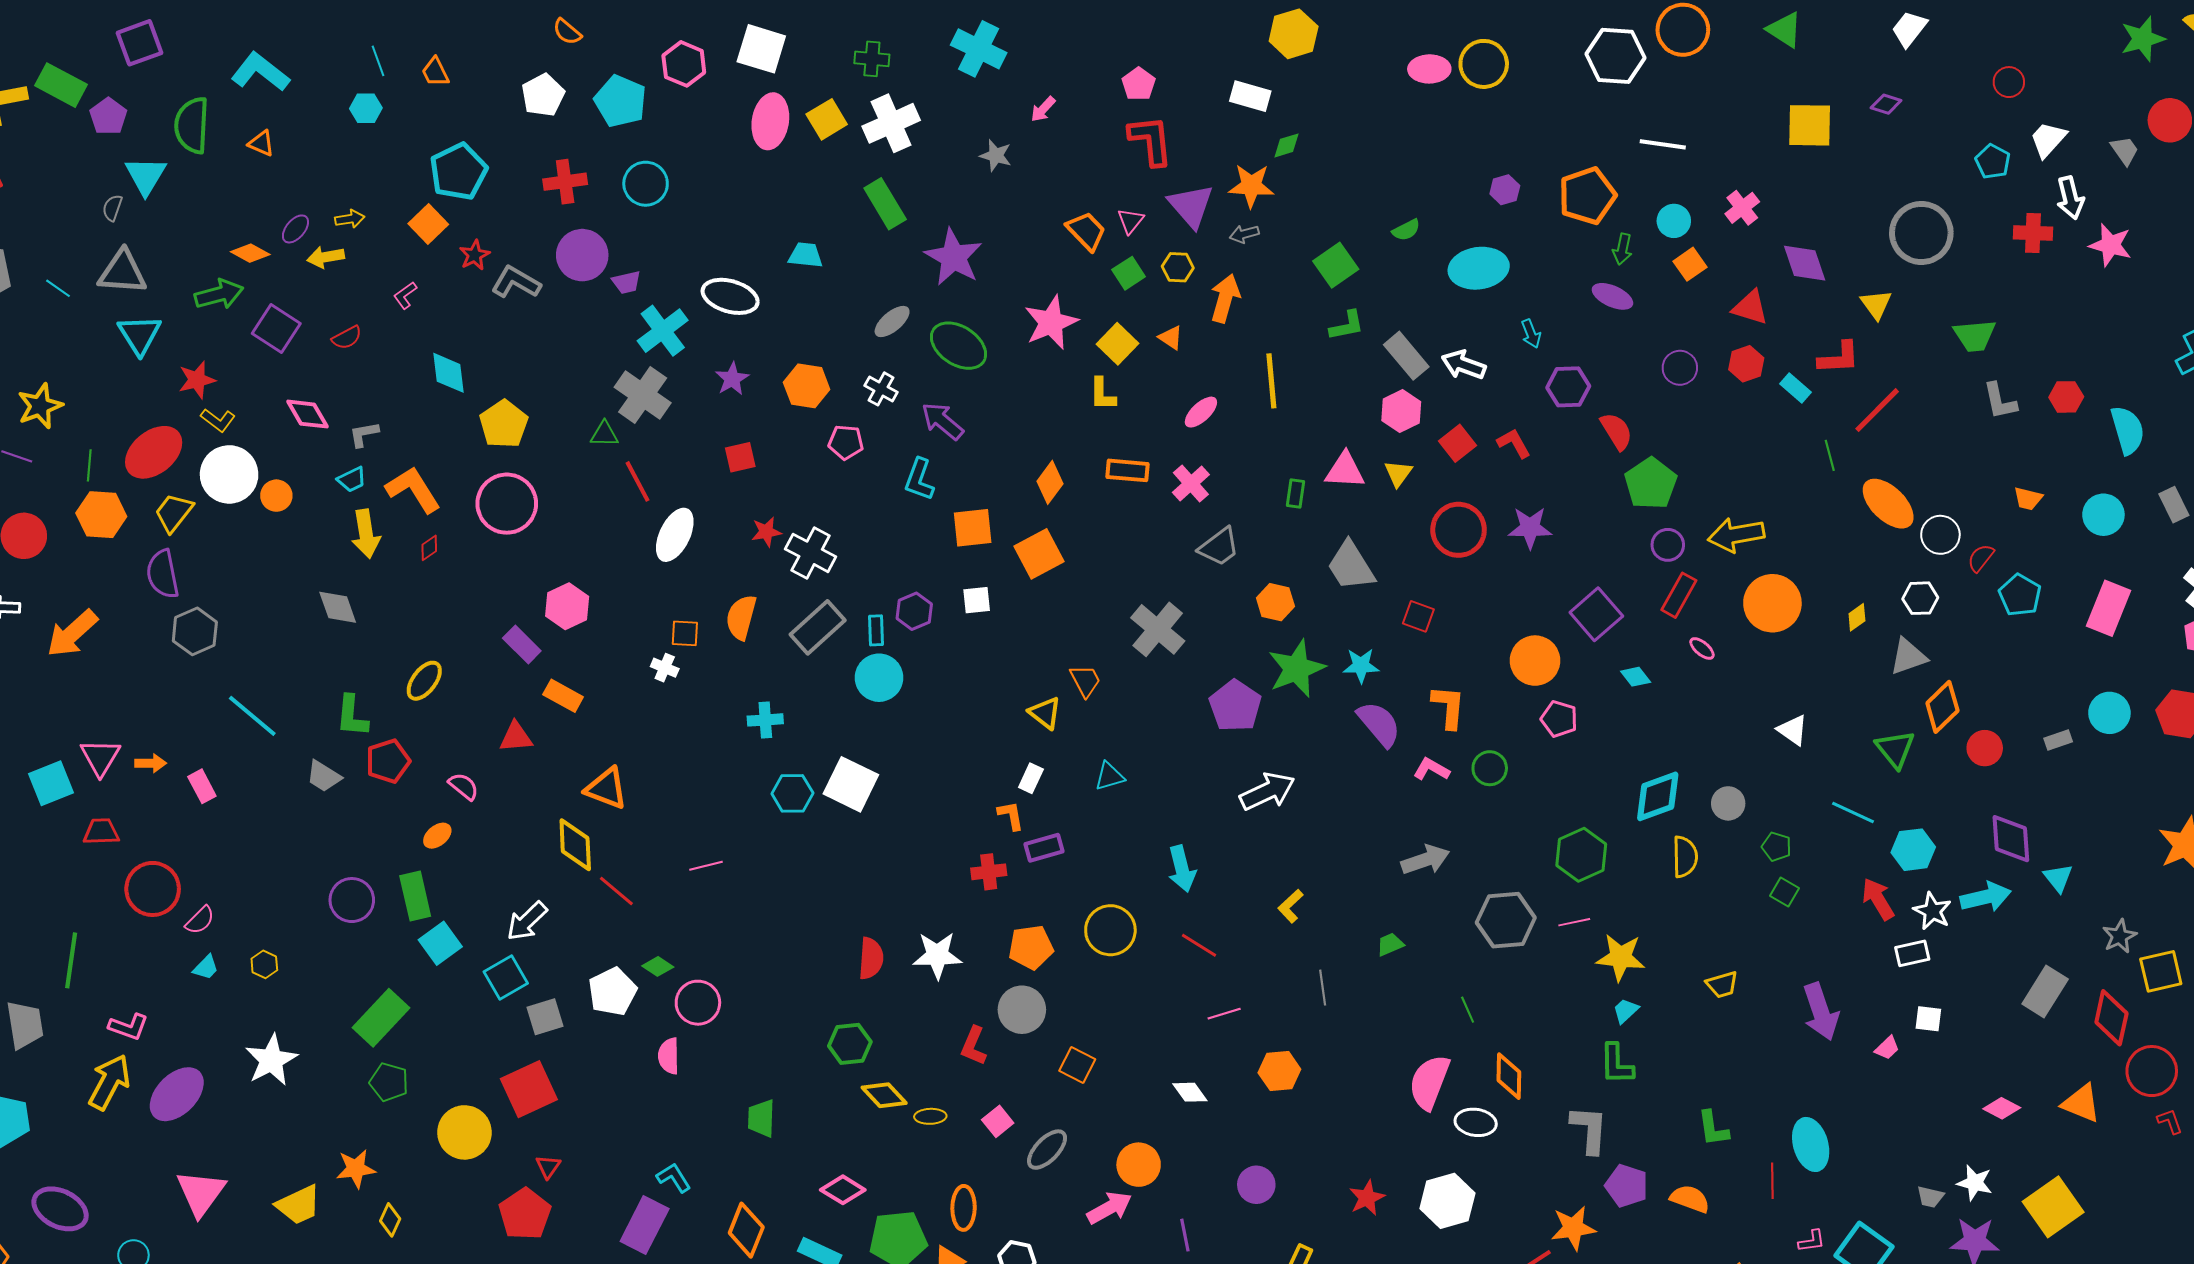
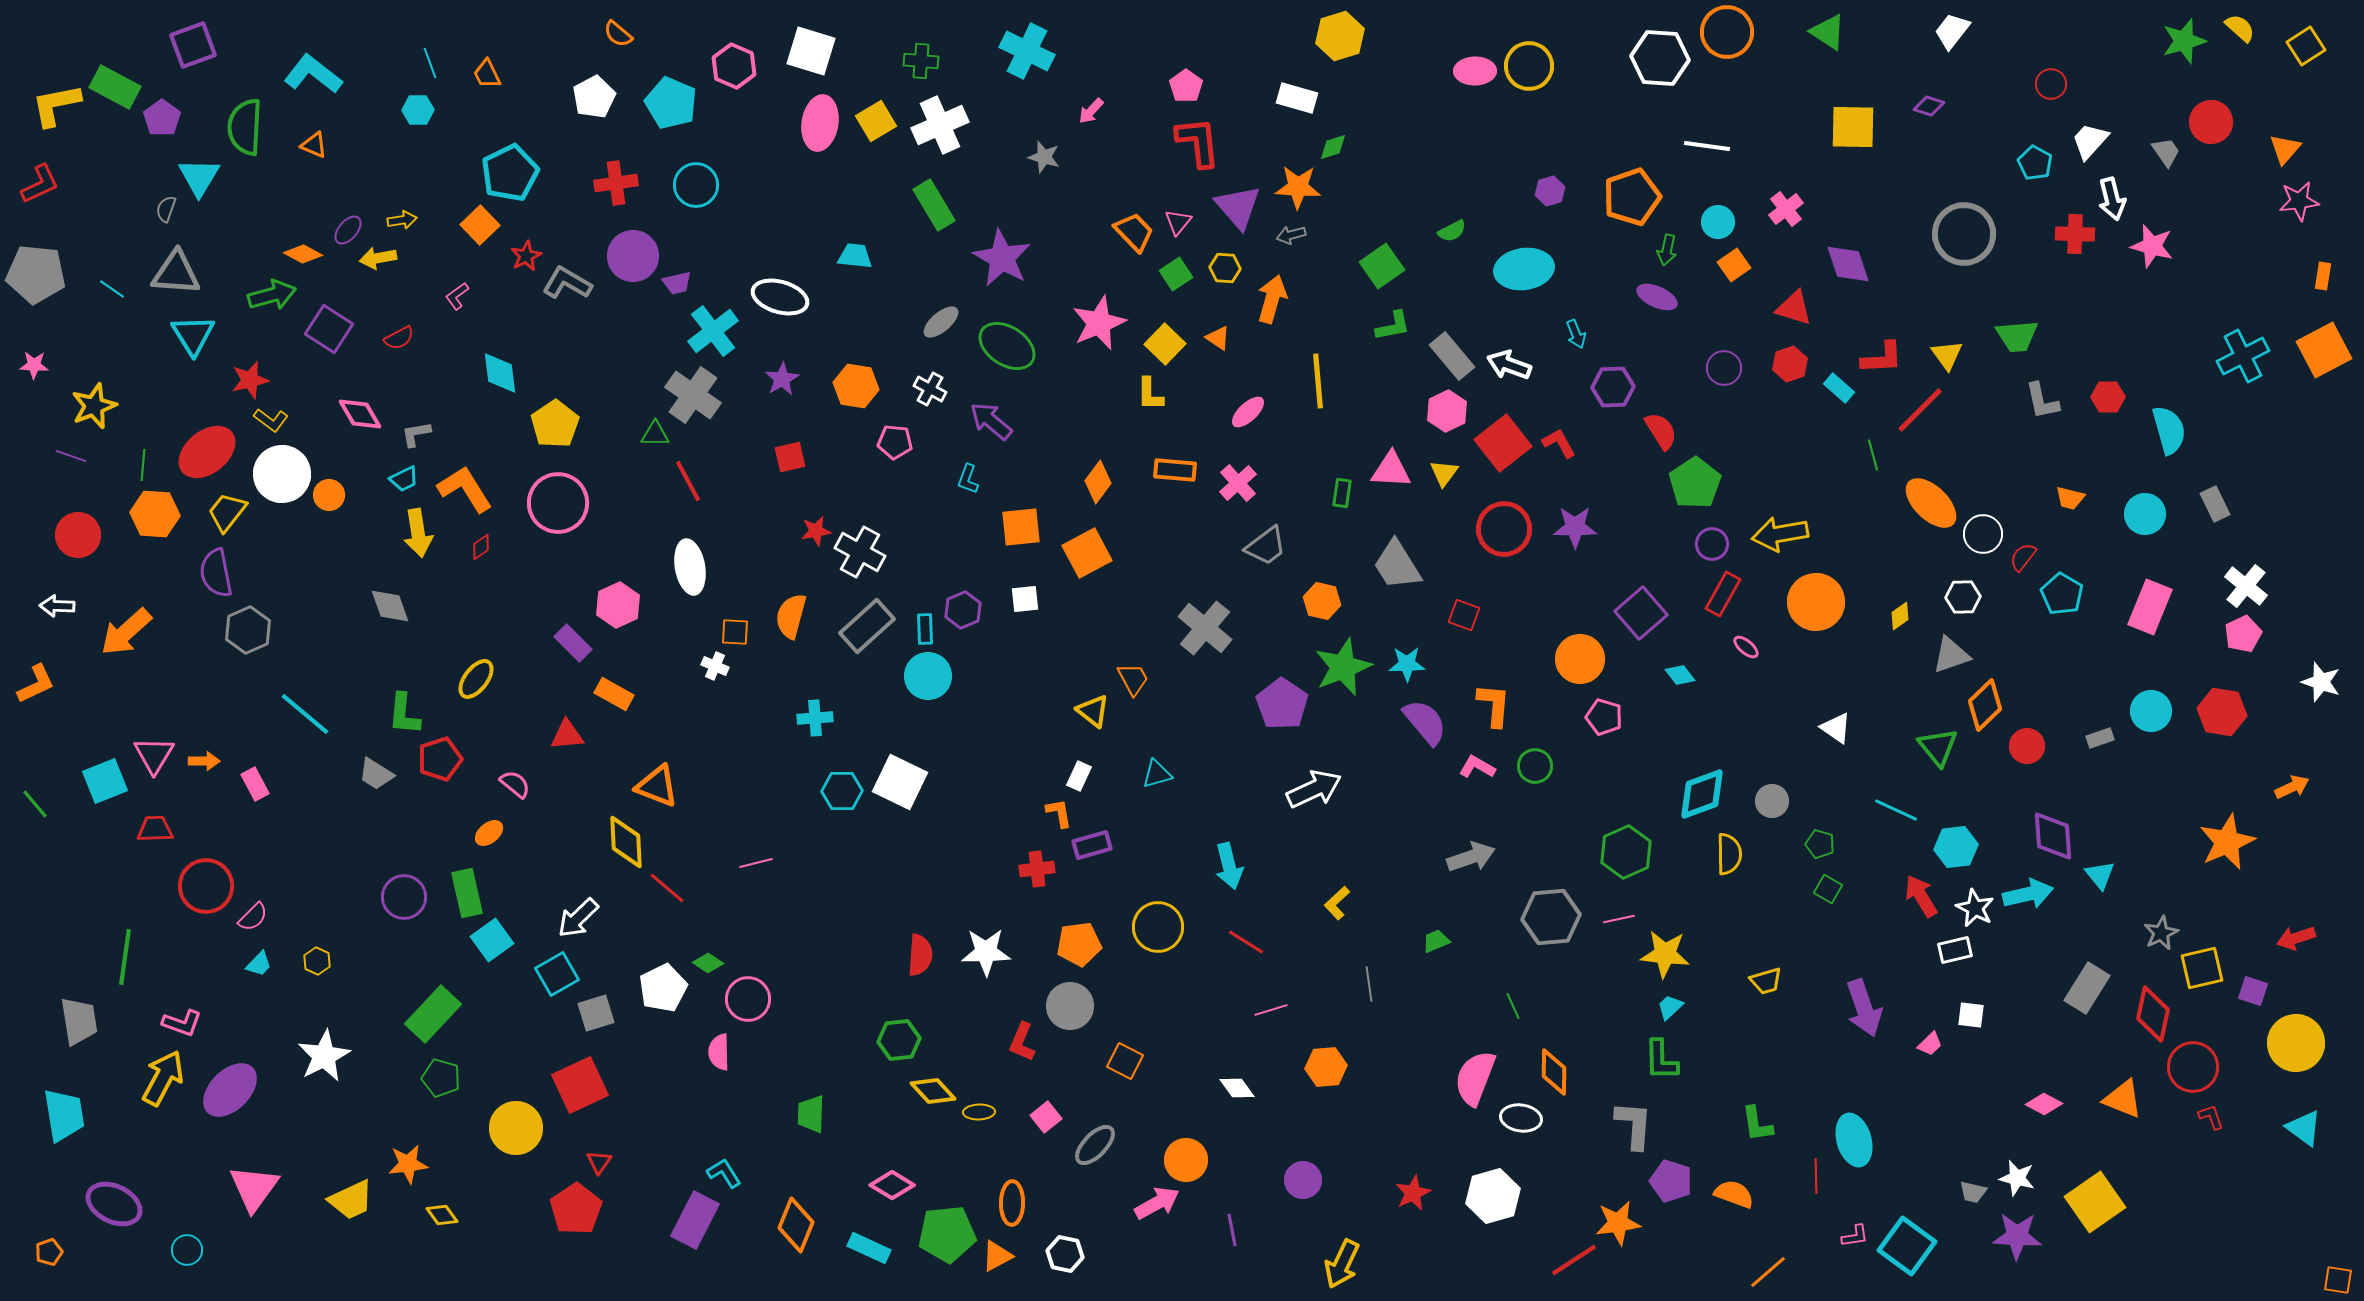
yellow triangle: (1876, 304) -> (1947, 355), moved
red square: (1458, 443) -> (1503, 443), size x1.5
cyan L-shape: (919, 479) -> (968, 479), size x0.7
white ellipse: (675, 535) -> (690, 567), moved, turned -36
yellow diamond: (390, 1220) -> (442, 1215), turned -60

